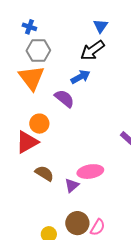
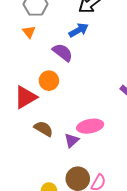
orange triangle: (32, 78) -> (29, 32), size x0.5
orange circle: (39, 124) -> (49, 81), moved

